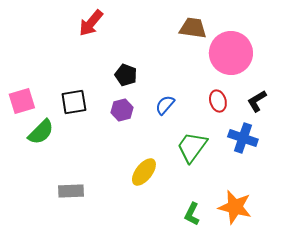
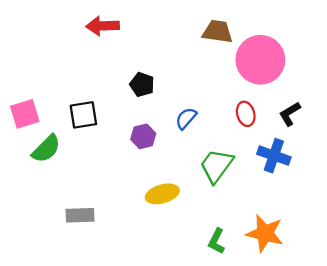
red arrow: (91, 23) -> (103, 26), turned 48
purple hexagon: (122, 110) -> (143, 136), moved
yellow ellipse: (144, 172) -> (162, 194), turned 36

